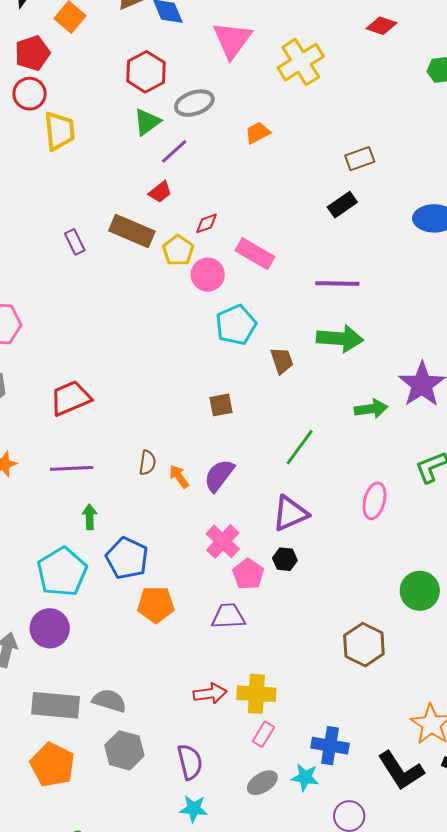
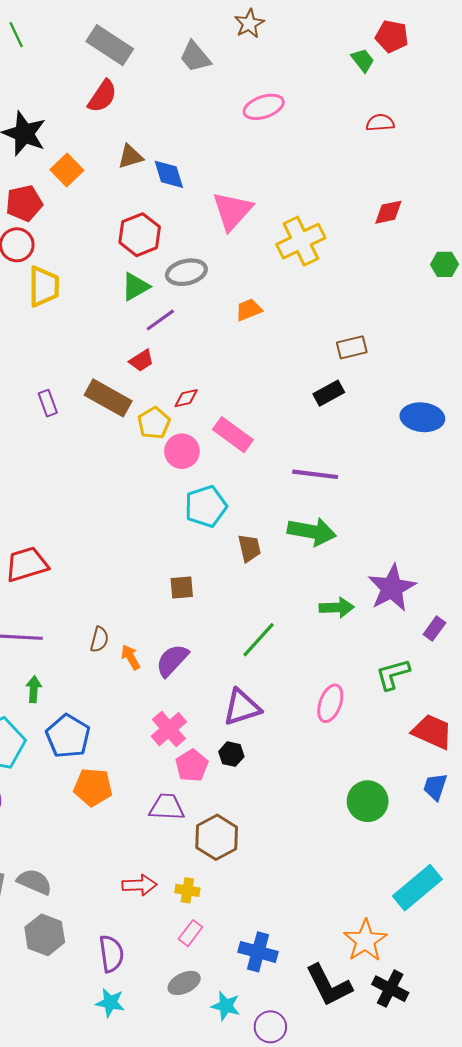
red diamond: (381, 26) -> (388, 212), turned -36
brown hexagon: (364, 645) -> (217, 837), moved
yellow cross: (256, 694) -> (187, 890), size x0.6
cyan star: (305, 777) -> (226, 1006), moved

